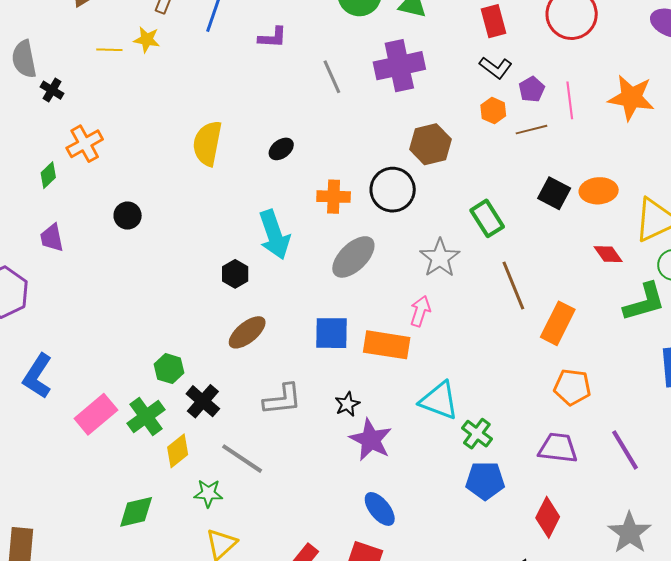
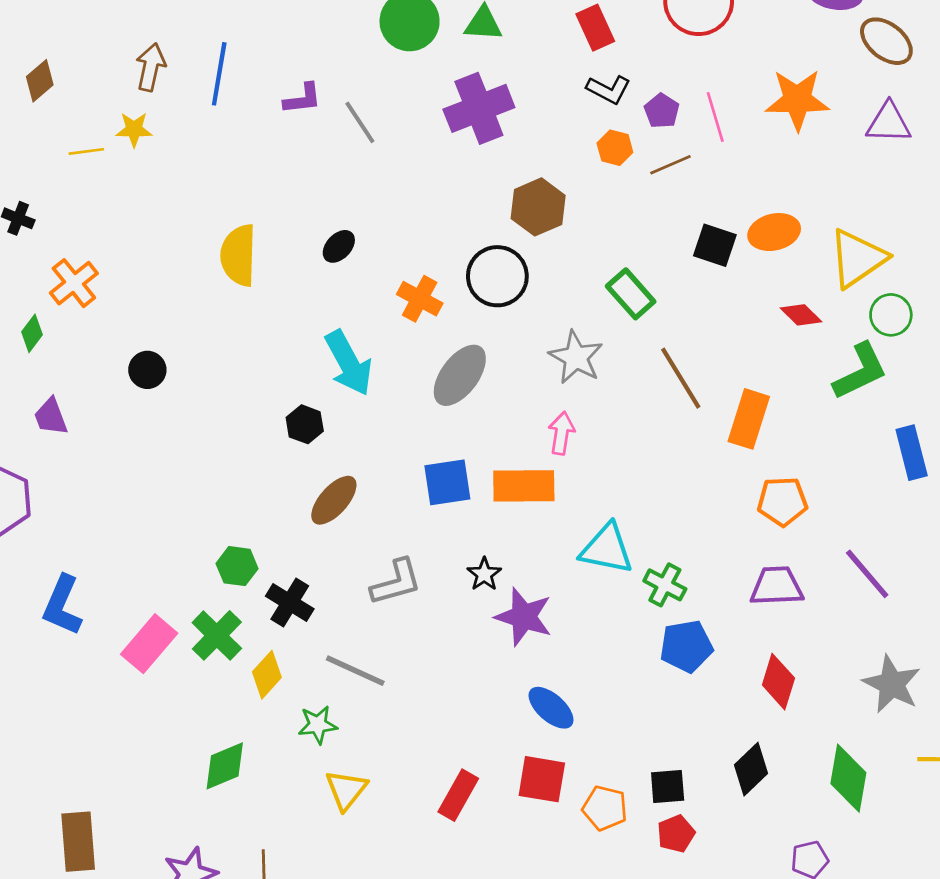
gray line: (332, 77) -> (360, 122), moved
orange cross: (334, 197) -> (420, 299), turned 36

